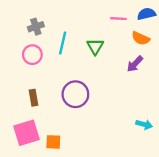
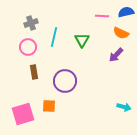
brown rectangle: (33, 98) -> (34, 72), moved
orange square: (53, 142) -> (49, 106), moved

